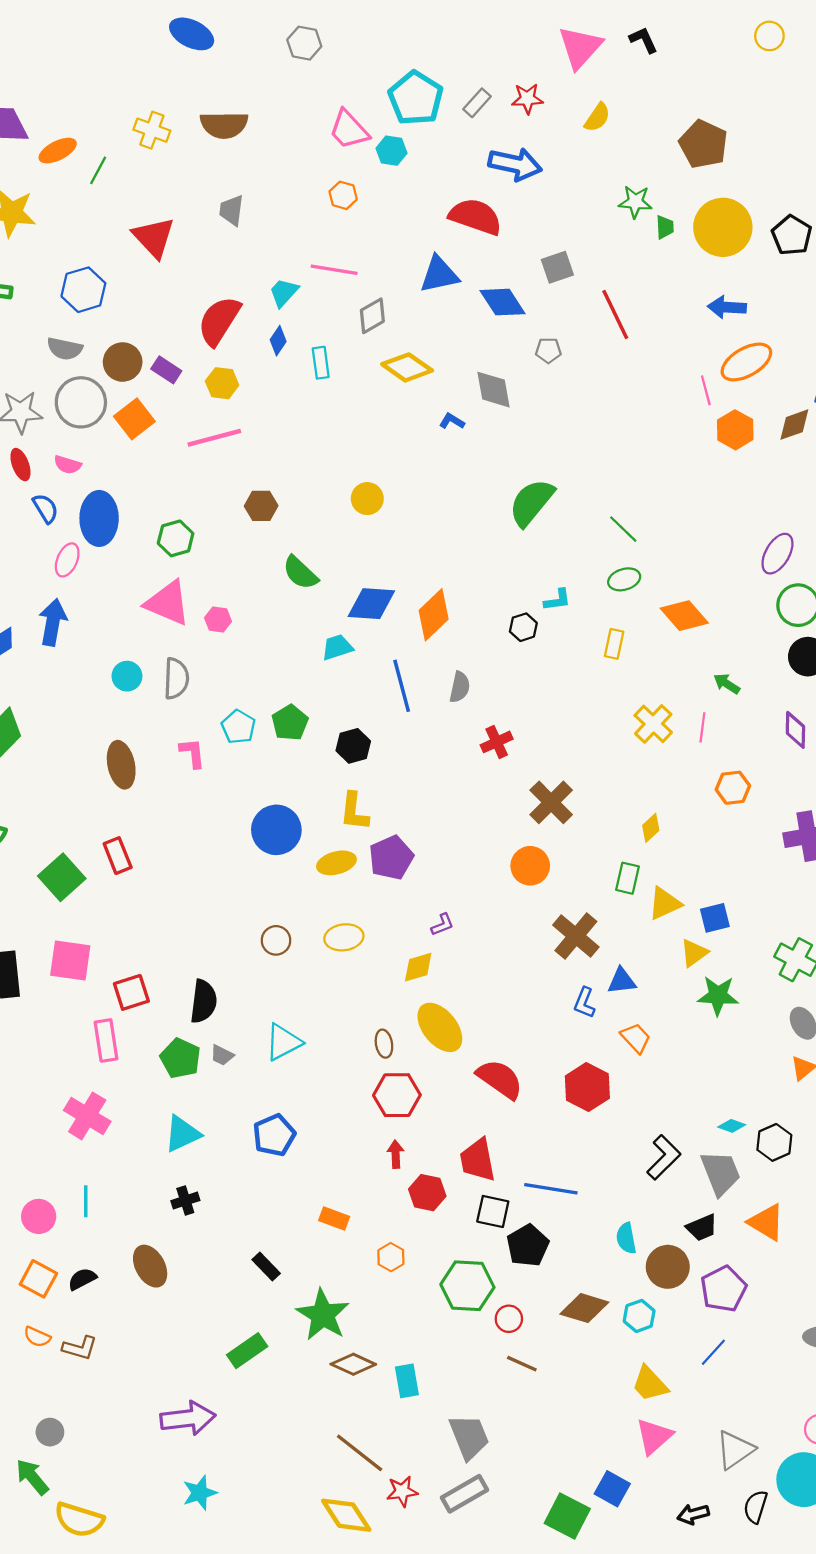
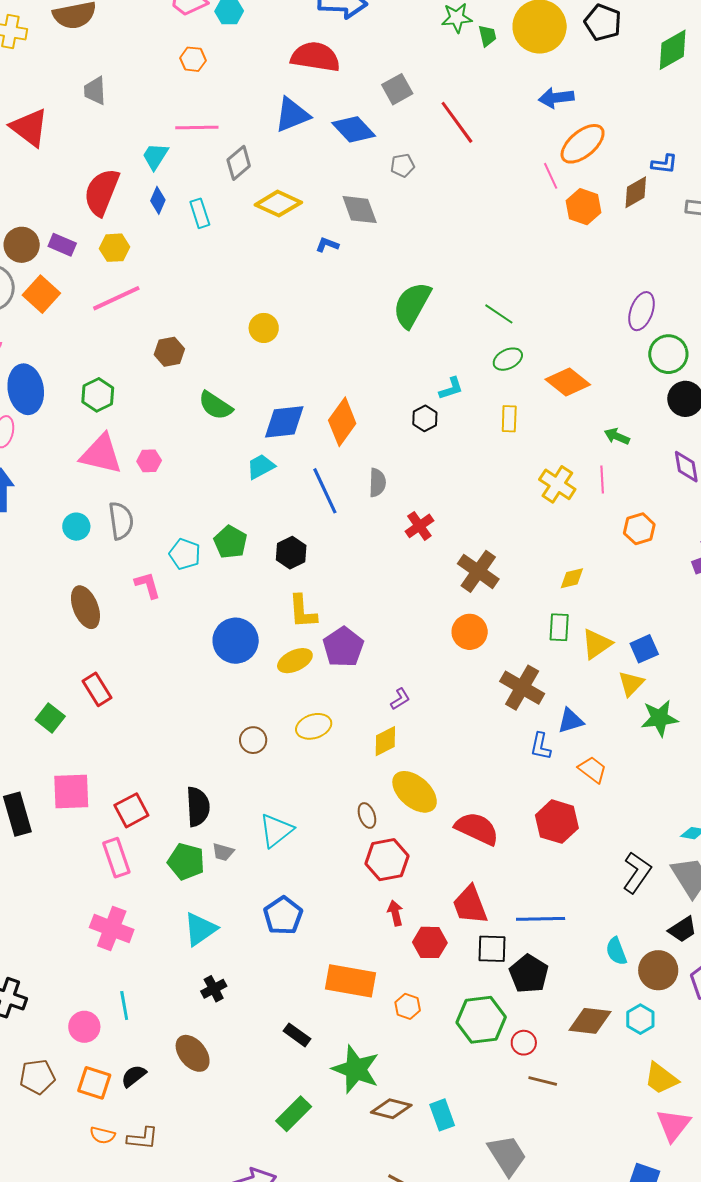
yellow diamond: (651, 828) -> (572, 578), turned 40
green square: (62, 877) -> (50, 718), size x0.7
orange rectangle: (334, 1219) -> (350, 981), size x1.8

